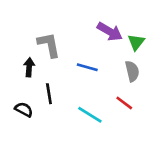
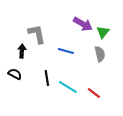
black line: (49, 94) -> (47, 78), moved
red line: (124, 103) -> (94, 93), moved
black semicircle: (24, 110) -> (15, 74), moved

